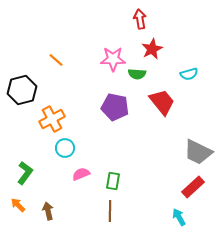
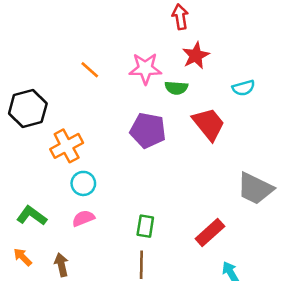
orange line: (56, 60) -> (90, 70), moved
green L-shape: (25, 173) -> (32, 216), turned -90
pink semicircle: (81, 174) -> (83, 218), moved
red rectangle: (193, 187) -> (210, 233), moved

